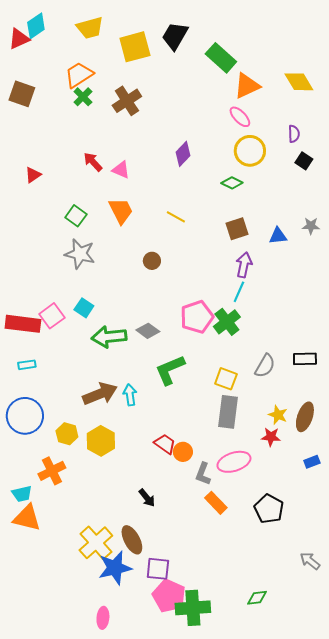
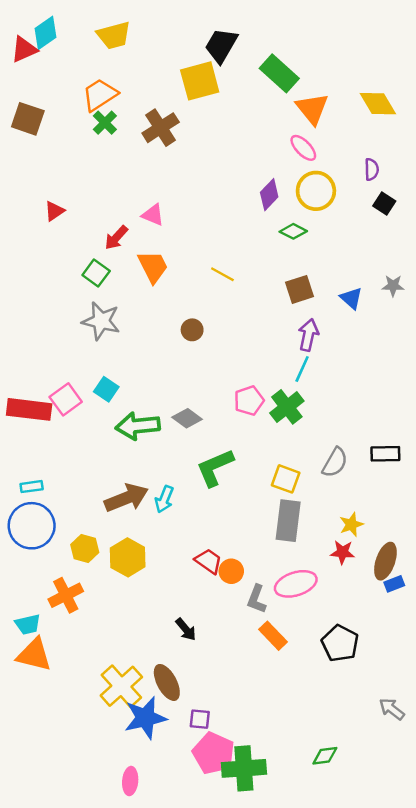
yellow square: (135, 47) -> (200, 81), moved
orange triangle: (247, 86) -> (312, 109), turned -44
purple diamond: (183, 154) -> (269, 195), moved
red arrow: (93, 162) -> (116, 238), moved, turned -95
red triangle: (33, 175) -> (54, 211), moved
blue triangle: (278, 236) -> (351, 298), turned 48
pink pentagon: (197, 317) -> (249, 401), size x0.7
cyan rectangle: (27, 365) -> (32, 487), moved
cyan arrow: (130, 395) -> (164, 499), turned -150
yellow star: (278, 415) -> (351, 524), turned 30
brown ellipse: (305, 417) -> (385, 561), moved
purple square: (158, 569) -> (200, 719), size x0.7

